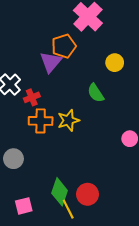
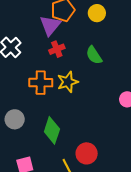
yellow circle: (115, 63) -> (97, 13), moved
red cross: (32, 97) -> (57, 49), moved
green diamond: (60, 192) -> (52, 130), moved

